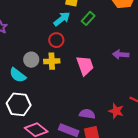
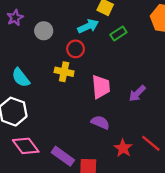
purple arrow: (121, 54) -> (137, 93), moved, turned -63
gray circle: (31, 60) -> (44, 31), moved
purple semicircle: (87, 114) -> (100, 122), moved

